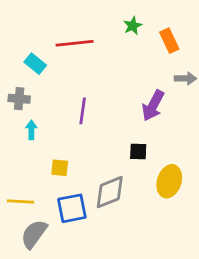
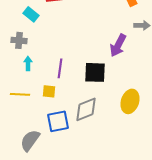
purple line: (83, 111) -> (60, 68), moved
black square: (138, 151) -> (95, 72), moved, size x1.6
yellow line: (20, 202) -> (20, 94), moved

